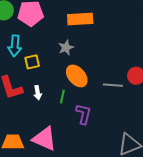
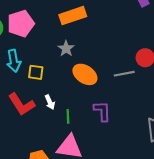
yellow square: (32, 62) -> (36, 72), turned 35
green line: (62, 96) -> (68, 116), moved

